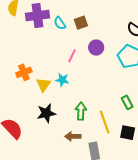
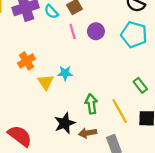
pink line: (72, 56) -> (73, 32), moved, turned -32
orange cross: (24, 72) -> (26, 61), moved
black star: (46, 113) -> (65, 123), moved

